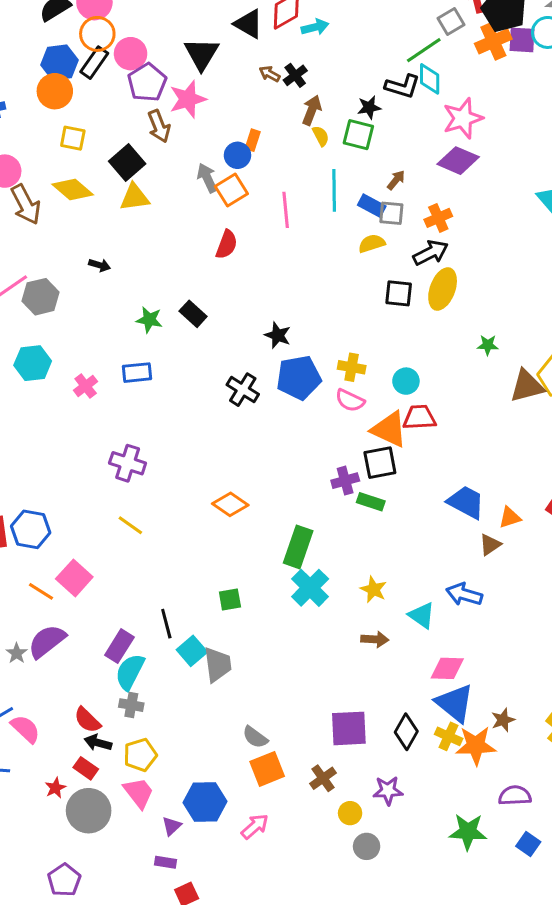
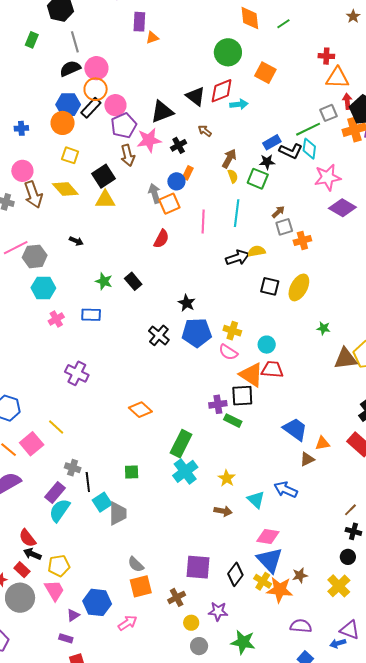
black triangle: (202, 54) -> (162, 112), turned 30
black cross: (295, 75) -> (179, 145), moved
purple diamond: (458, 161) -> (342, 208), moved
blue rectangle: (372, 206) -> (272, 142), moved, turned -66
gray square: (391, 213) -> (284, 227), moved, turned -30
black arrow: (431, 253) -> (237, 258), moved
cyan hexagon: (33, 363) -> (43, 288), moved
yellow line: (130, 525) -> (56, 427), moved
gray cross: (131, 705) -> (73, 468), moved
green star: (468, 832) -> (243, 642), moved

